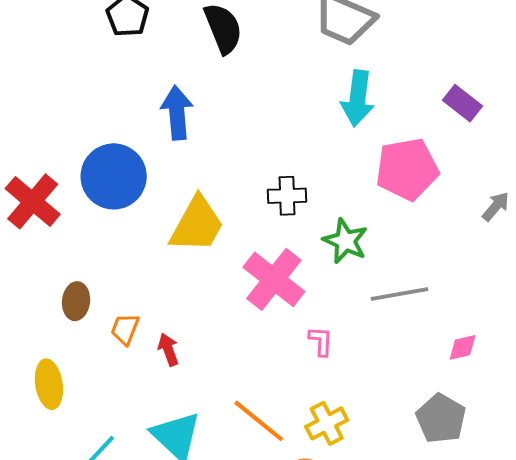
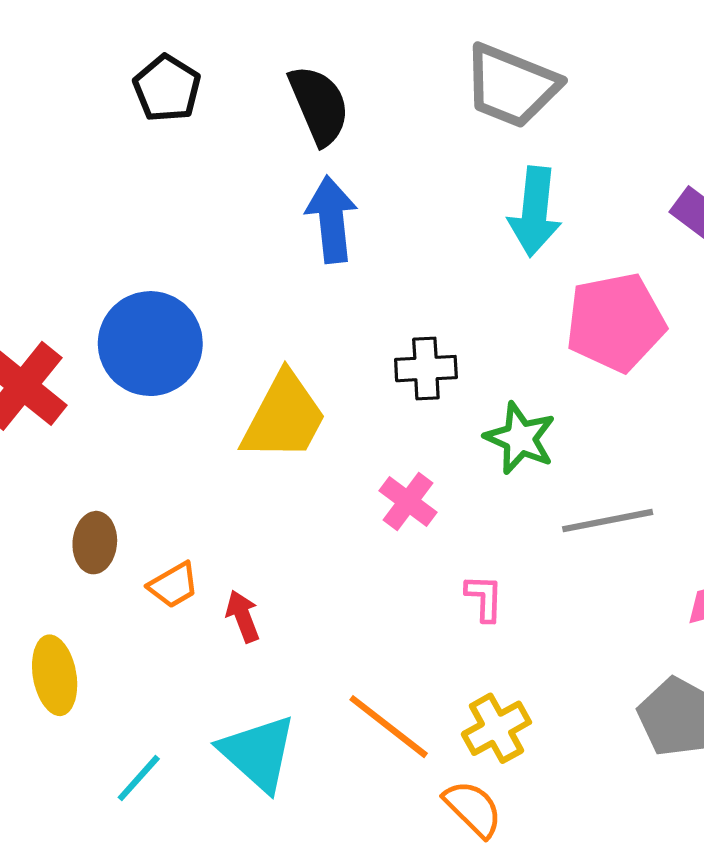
blue arrow: (177, 113) -> (332, 219), moved
pink cross: (274, 279) -> (408, 502), size x0.6
orange trapezoid: (125, 329) -> (173, 585), turned -140

